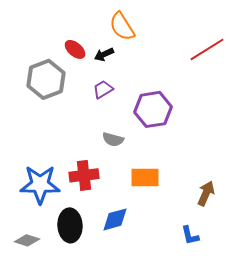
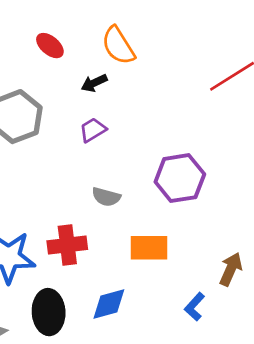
red ellipse: (75, 49) -> (50, 46), moved
purple hexagon: (153, 109) -> (180, 178), moved
blue L-shape: (190, 235) -> (195, 307), moved, turned 55

